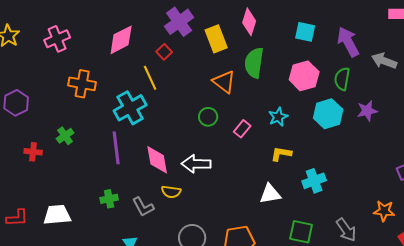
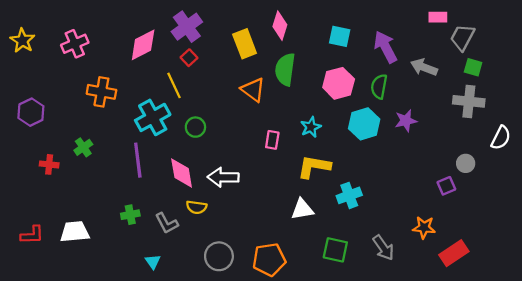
purple cross: (179, 22) -> (187, 27), moved
green circle: (208, 117) -> (195, 127), moved
pink rectangle: (242, 129) -> (272, 140), turned -30
yellow L-shape: (281, 154) -> (314, 167), size x1.5

